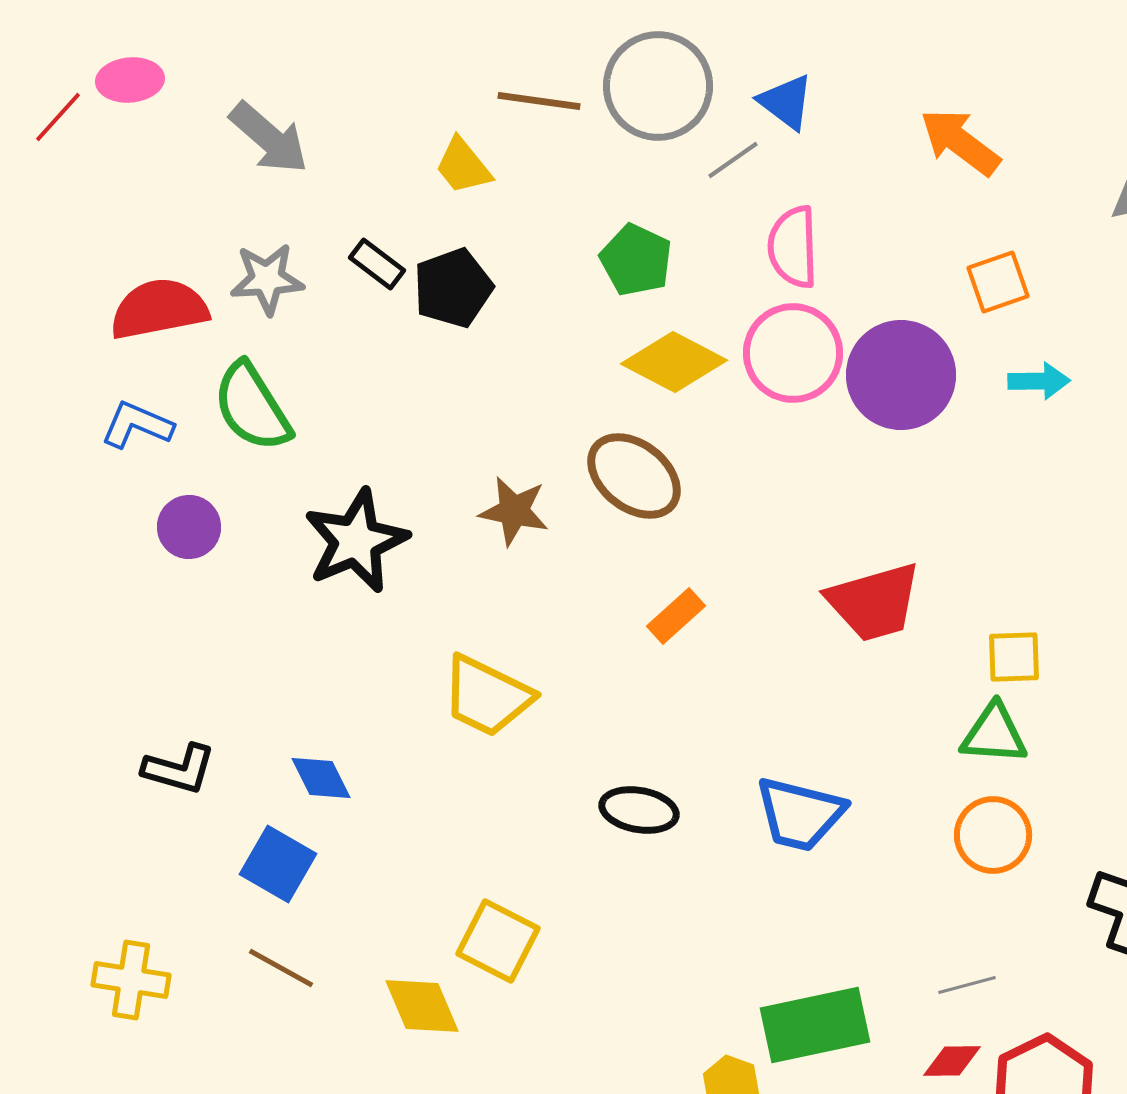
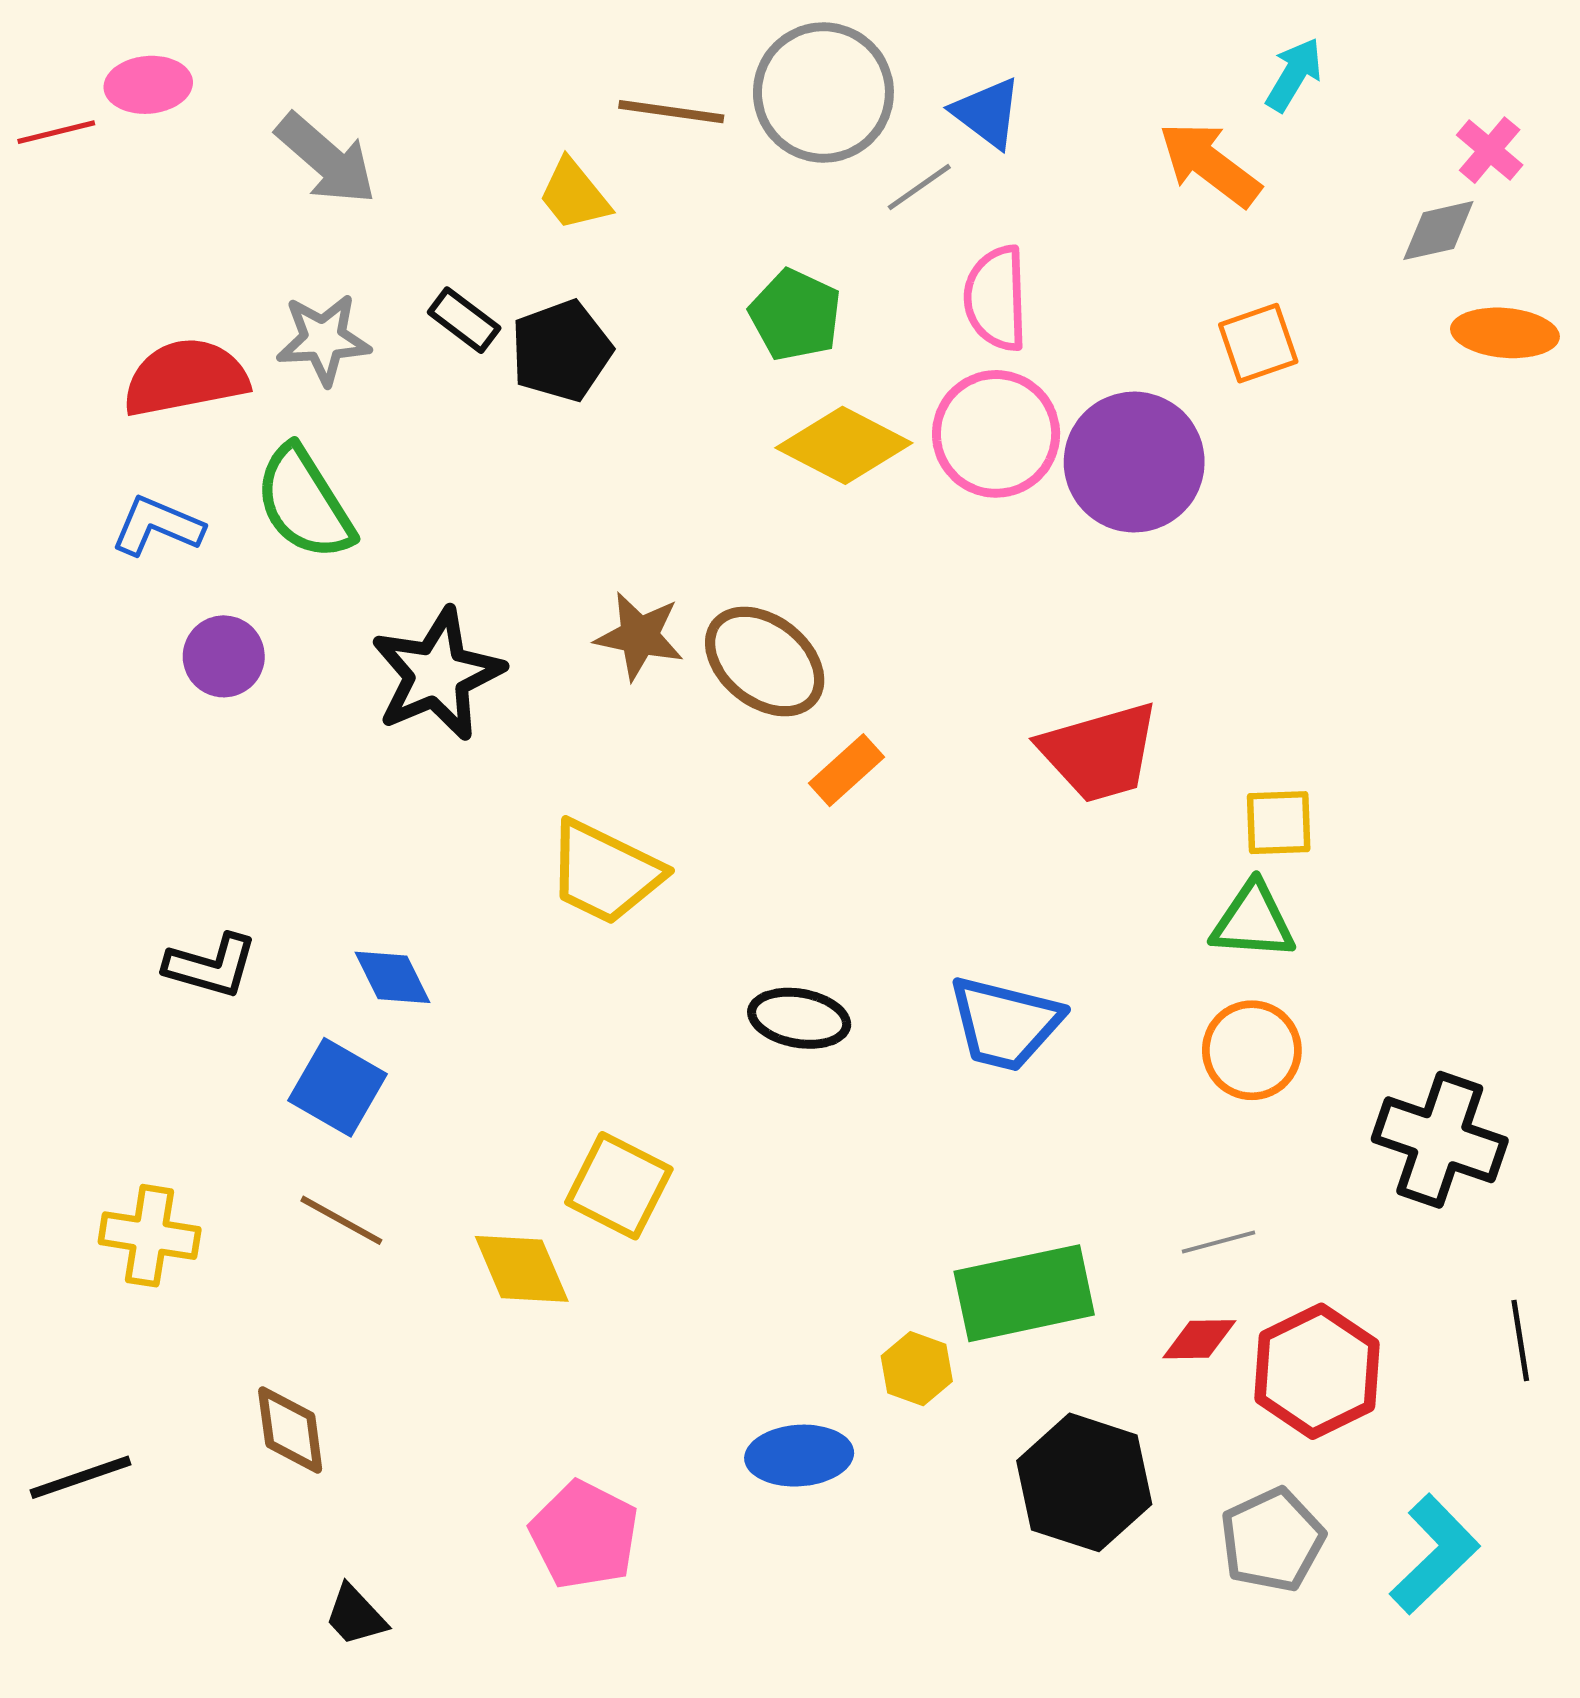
red line: (58, 117) -> (56, 132), turned 34
cyan arrow: (1039, 381) -> (1294, 75), moved, turned -58
brown ellipse: (634, 476) -> (765, 662), moved

